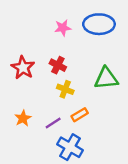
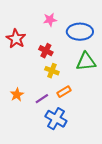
blue ellipse: (99, 24) -> (80, 32), moved
red star: (23, 68) -> (16, 39), moved

